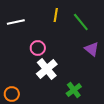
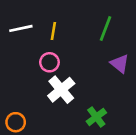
yellow line: (56, 15) -> (53, 31), moved
green line: (81, 22) -> (105, 28), turned 60

